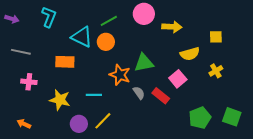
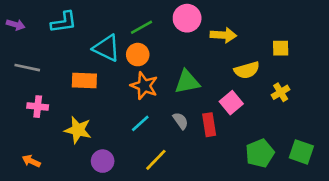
cyan L-shape: (49, 17) -> (64, 22), turned 60
orange star: (120, 75) -> (144, 86), moved
cyan line: (94, 95) -> (140, 123), moved, turned -42
red rectangle: (161, 96) -> (209, 125), turned 42
yellow line: (103, 121) -> (156, 160), moved

